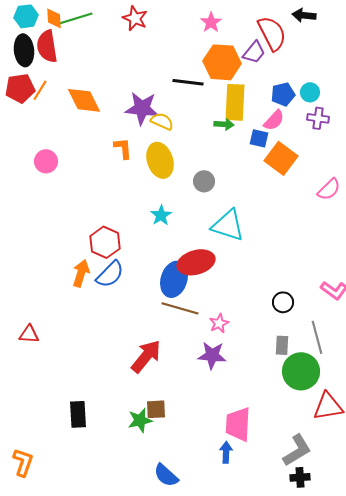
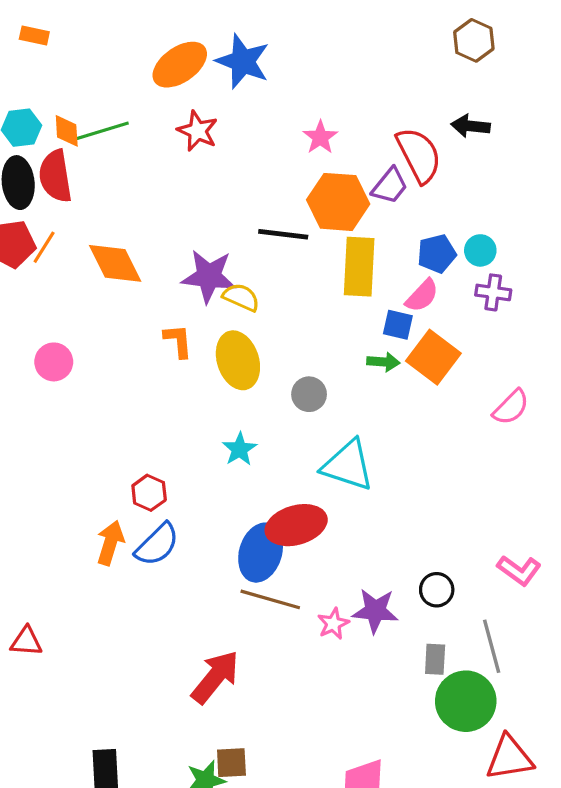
green arrow: (224, 124) -> (383, 362), moved
red hexagon: (105, 242) -> (149, 493), size x0.7
purple star: (212, 355) -> (375, 611), moved

